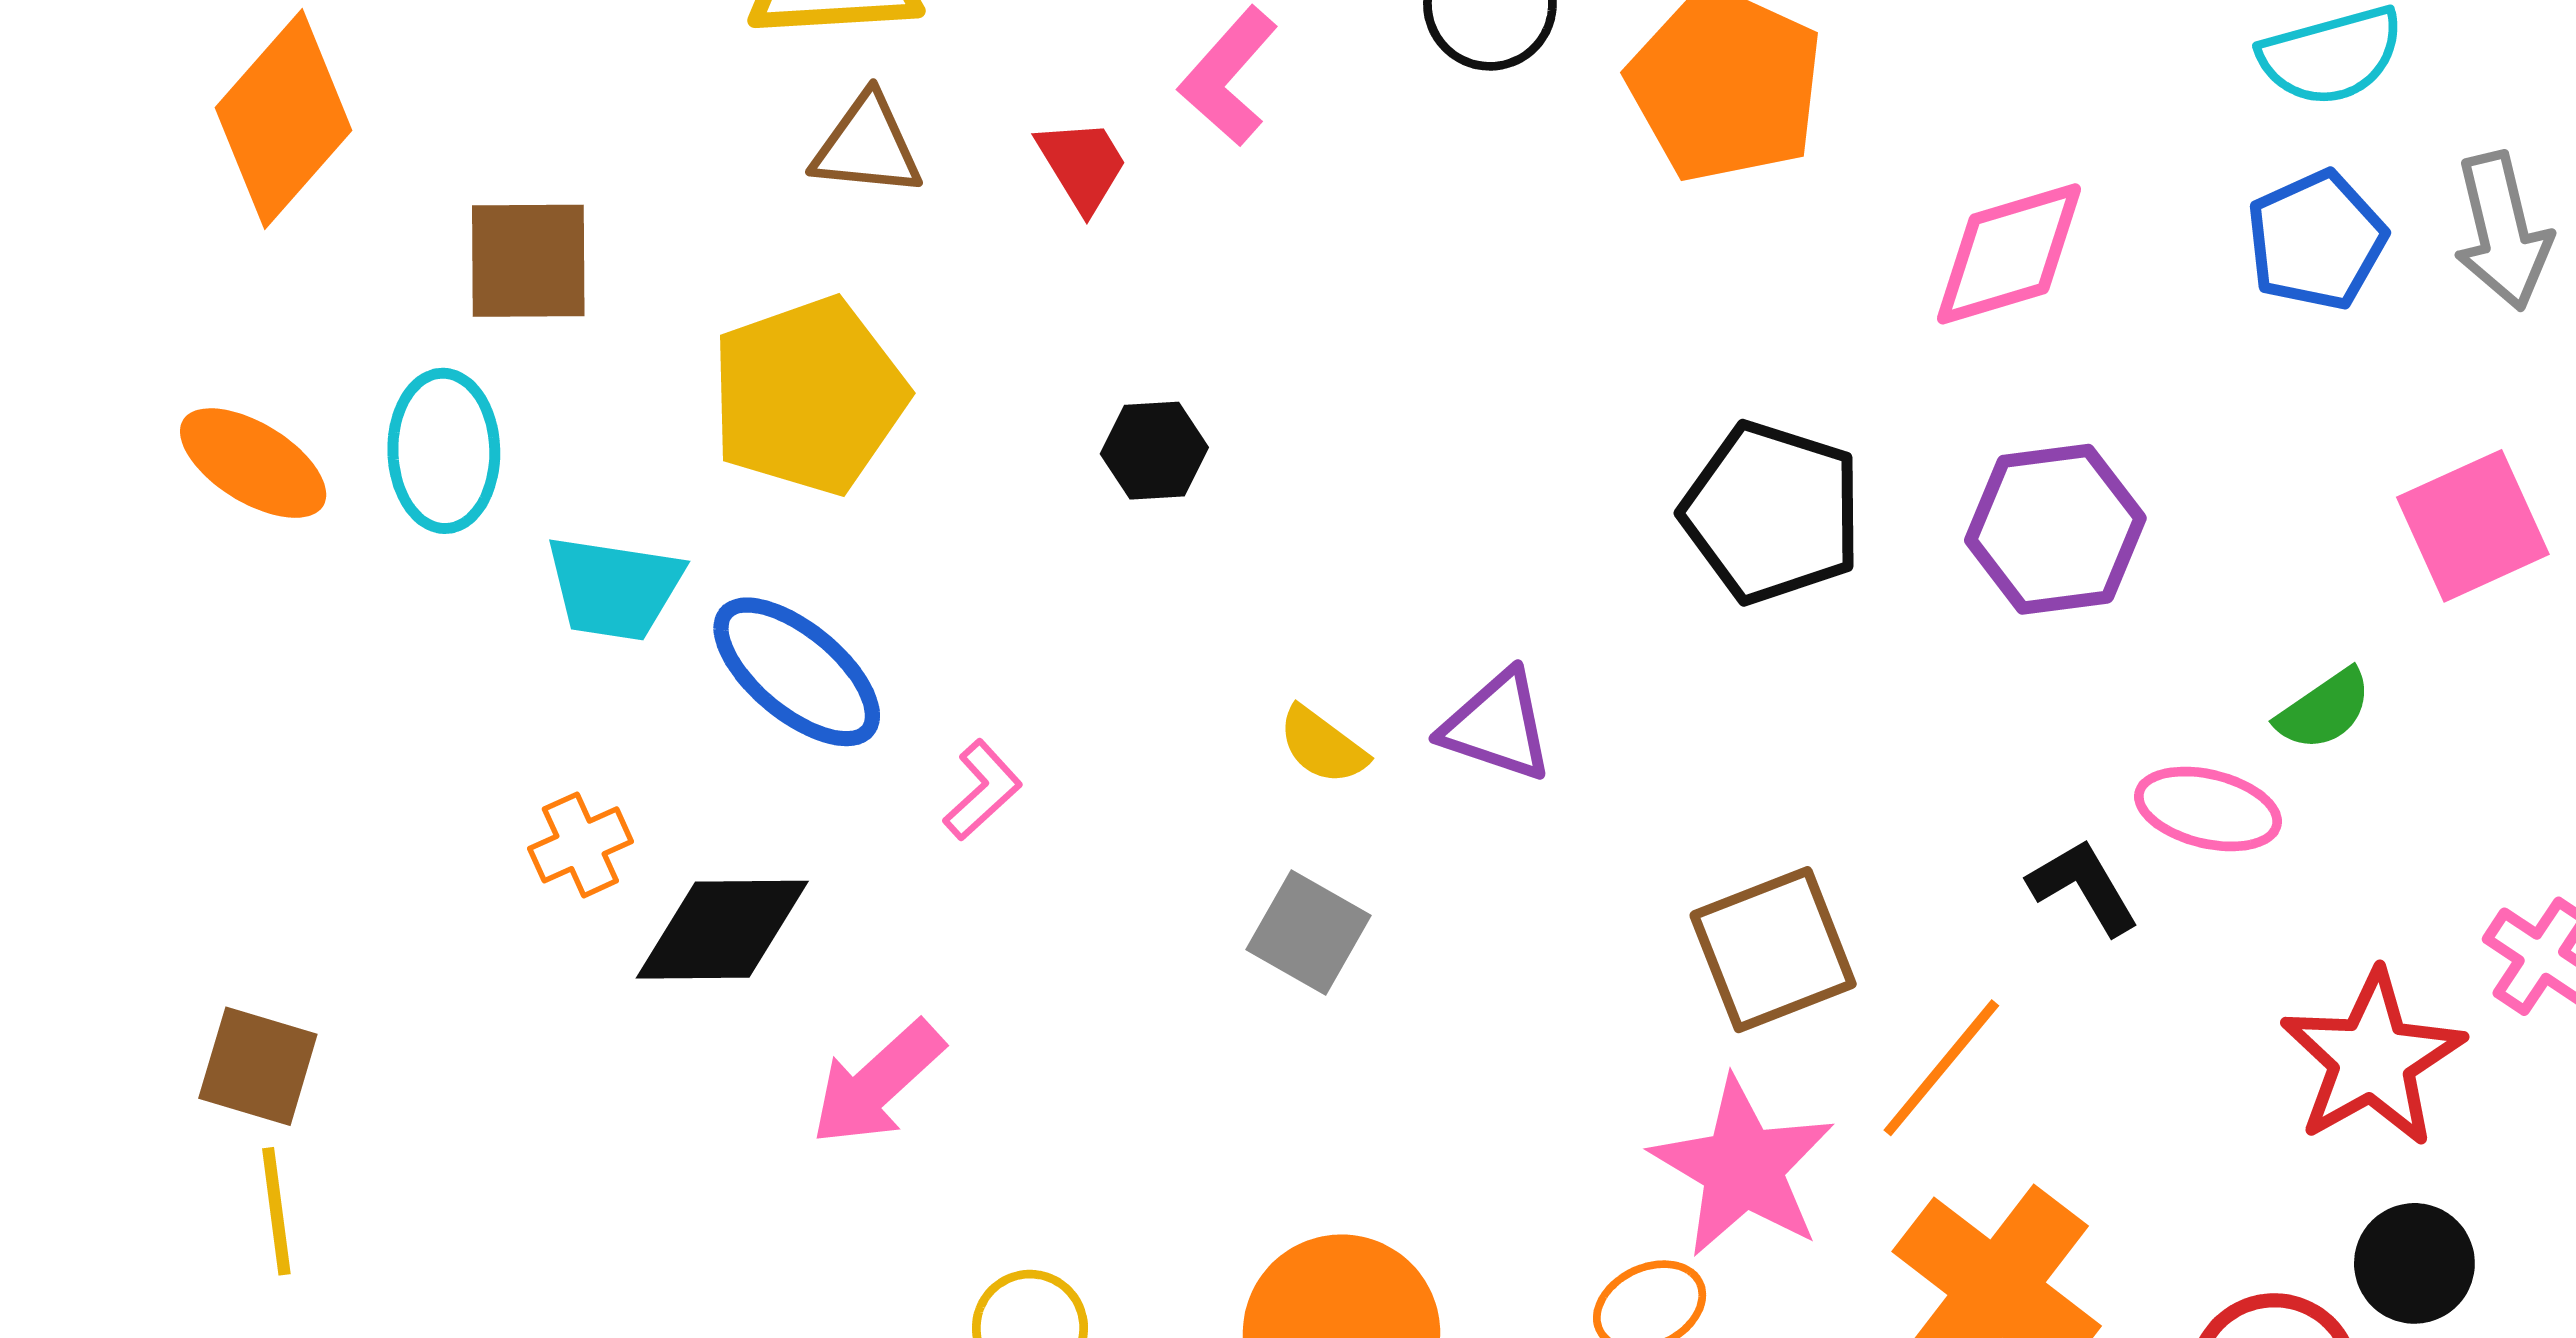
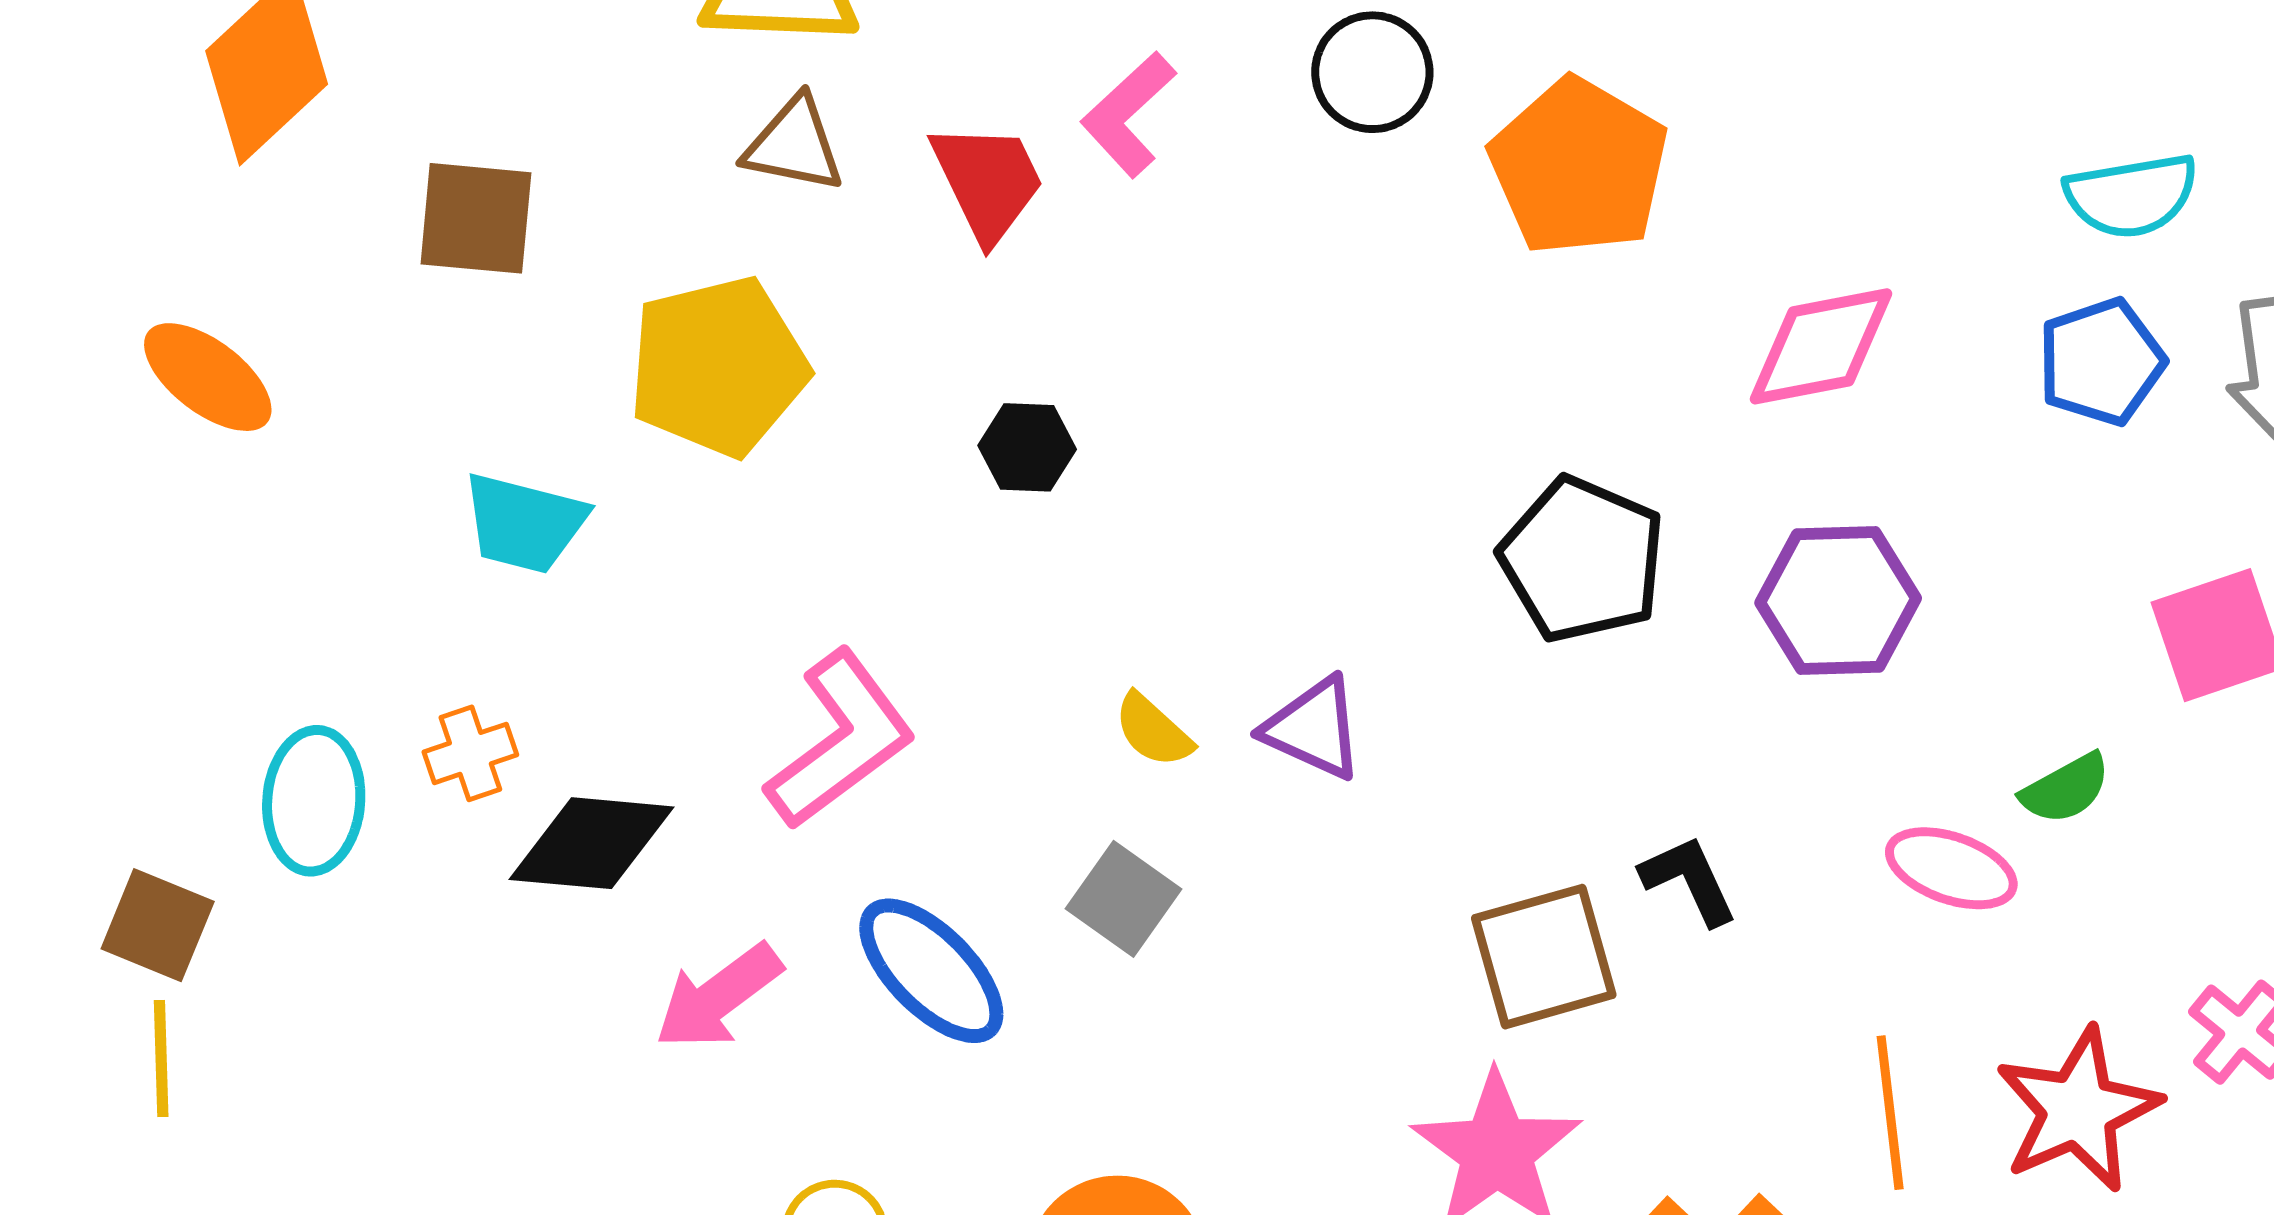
red trapezoid: (1082, 165) -> (988, 182), size x1.4
cyan ellipse: (444, 451) -> (314, 801), moved
blue ellipse: (797, 672) -> (931, 971), moved
pink L-shape: (983, 790) -> (840, 740), size x2.0
black L-shape: (2083, 887) -> (1689, 880), moved
orange line: (1941, 1068) -> (1890, 1113), moved, turned -52

